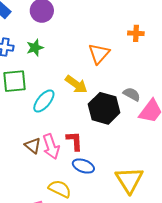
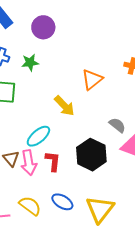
cyan ellipse: (44, 101) -> (38, 136), moved
black hexagon: (104, 108) -> (91, 155), moved
blue ellipse: (83, 166) -> (62, 202), moved

